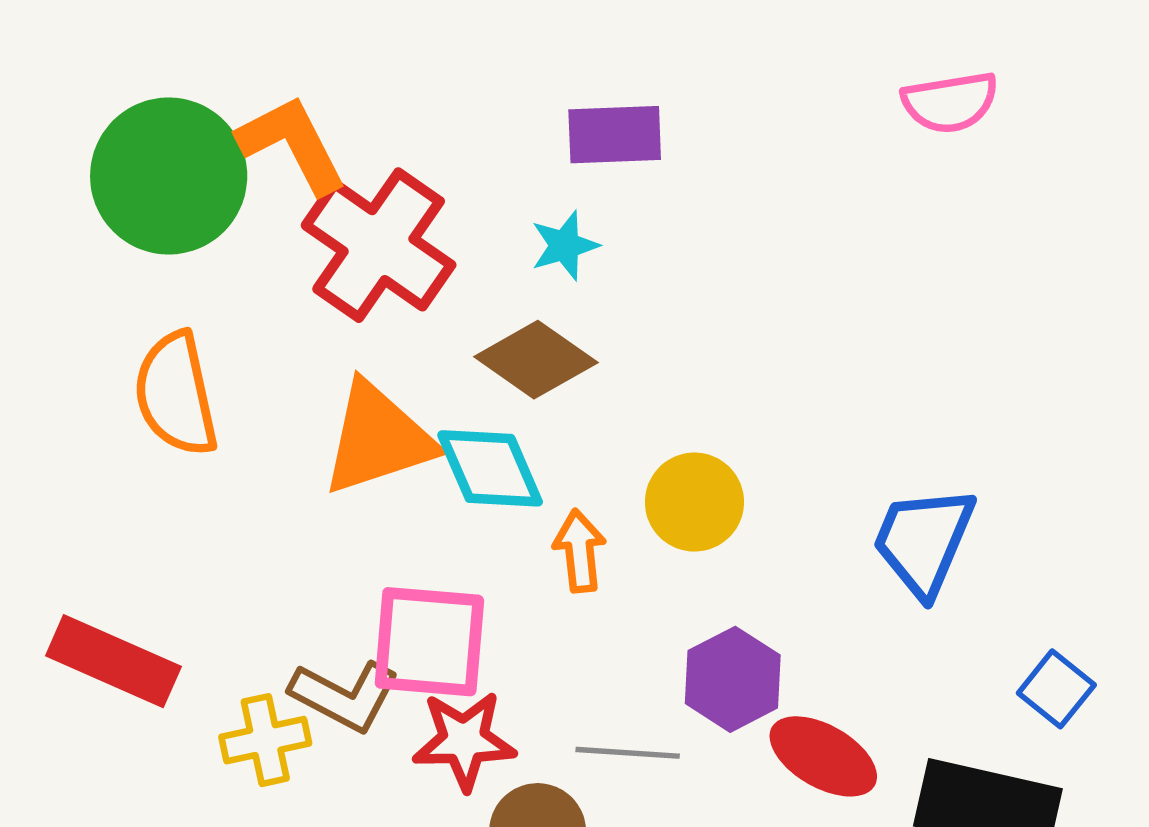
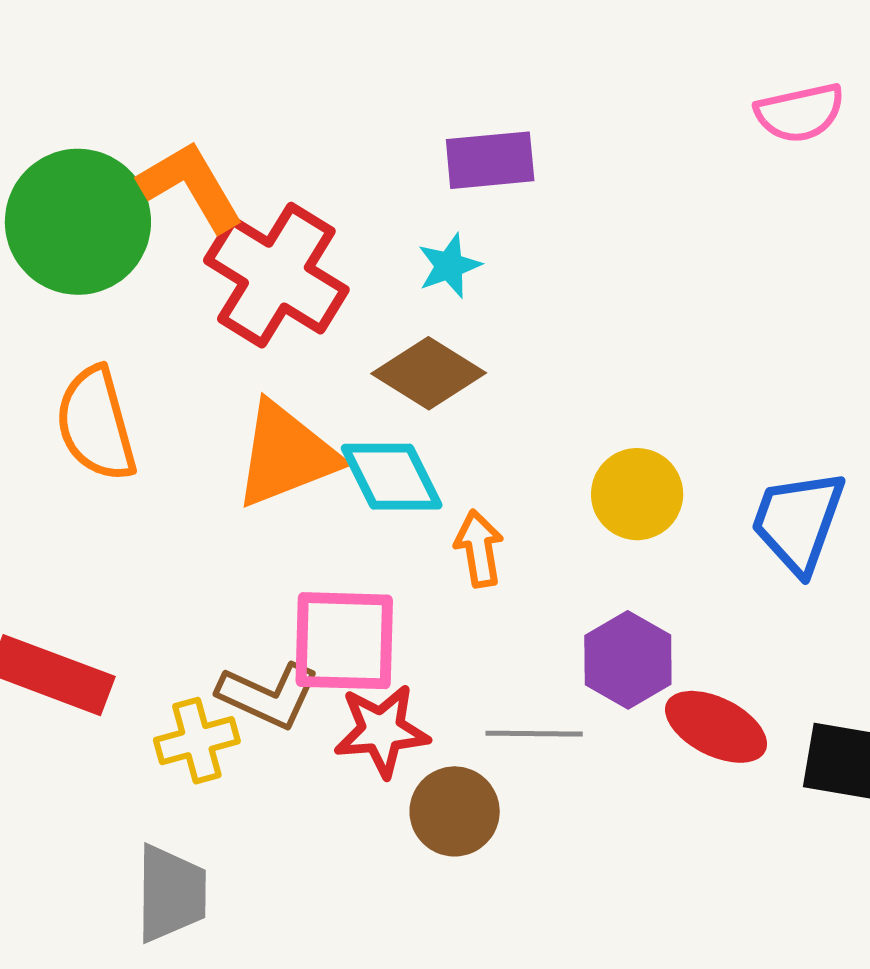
yellow circle: (694, 502) -> (637, 494), moved

